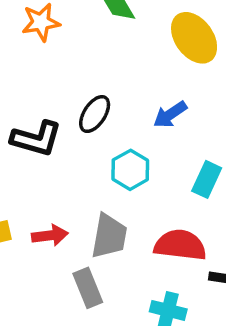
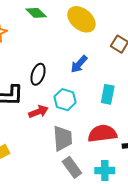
red arrow: (50, 235) -> (38, 112), moved
gray rectangle: (88, 288) -> (72, 167), moved

